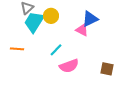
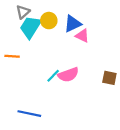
blue triangle: (90, 19) -> (73, 24), moved
cyan line: (56, 50) -> (53, 76), moved

